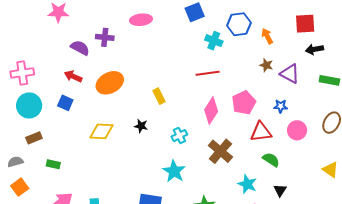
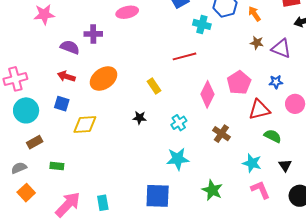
red line: (208, 73) -> (184, 56), moved
yellow diamond: (102, 131) -> (85, 125), moved
brown cross: (220, 151) -> (221, 134), size x0.7
cyan star: (174, 171) -> (178, 159), turned -30

